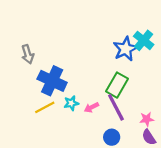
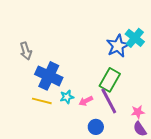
yellow line: (45, 107) -> (42, 101), turned 42
blue circle: (112, 137) -> (96, 127), moved

